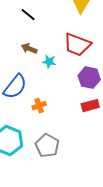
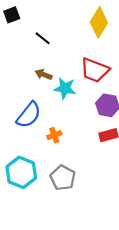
cyan star: (49, 62) -> (65, 88), size x1.5

